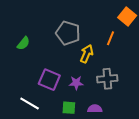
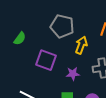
purple square: (49, 80) -> (46, 60), moved

